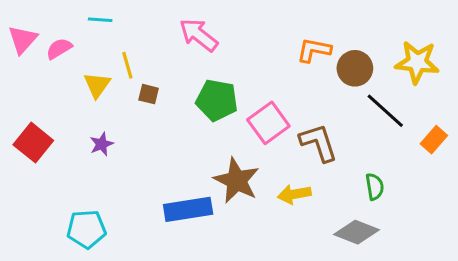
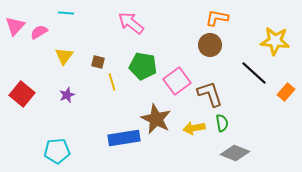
orange L-shape: (314, 50) -> (217, 18), moved
yellow line: (127, 65) -> (112, 82), moved
brown circle: (355, 68) -> (210, 45), moved
green semicircle: (375, 187) -> (222, 123), moved

